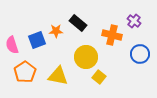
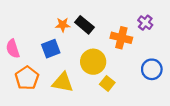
orange star: (56, 31) -> (63, 25), moved
blue square: (37, 40) -> (51, 49), moved
blue circle: (140, 54) -> (152, 69), moved

